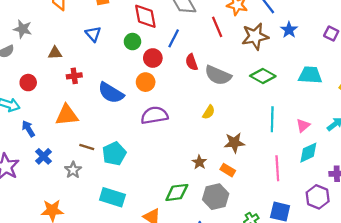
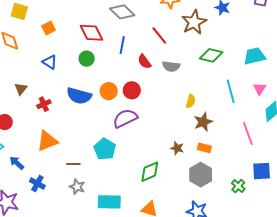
red line: (217, 27) -> (159, 36), moved
brown triangle: (55, 53) -> (21, 89), turned -32
red circle: (153, 58) -> (132, 90), moved
gray semicircle: (218, 75) -> (171, 66), size x0.7
cyan trapezoid: (310, 75) -> (255, 56), moved
blue semicircle: (111, 93) -> (79, 96), moved
yellow semicircle: (209, 112) -> (191, 101), moved
cyan pentagon: (114, 154) -> (105, 149), moved
gray star: (73, 170) -> (77, 187), moved
green diamond: (177, 192) -> (150, 172), moved

